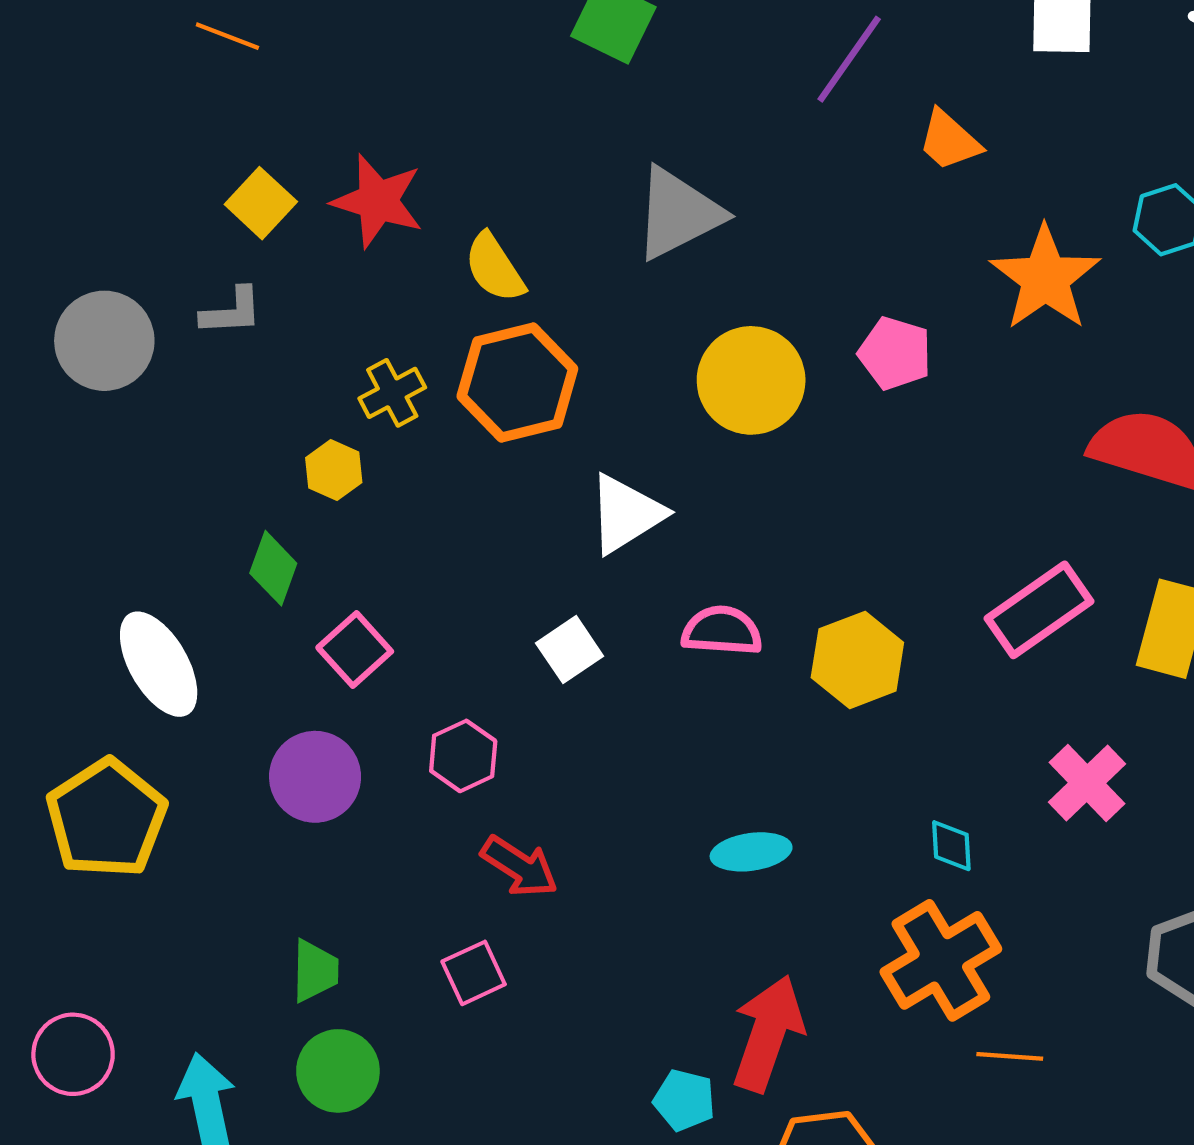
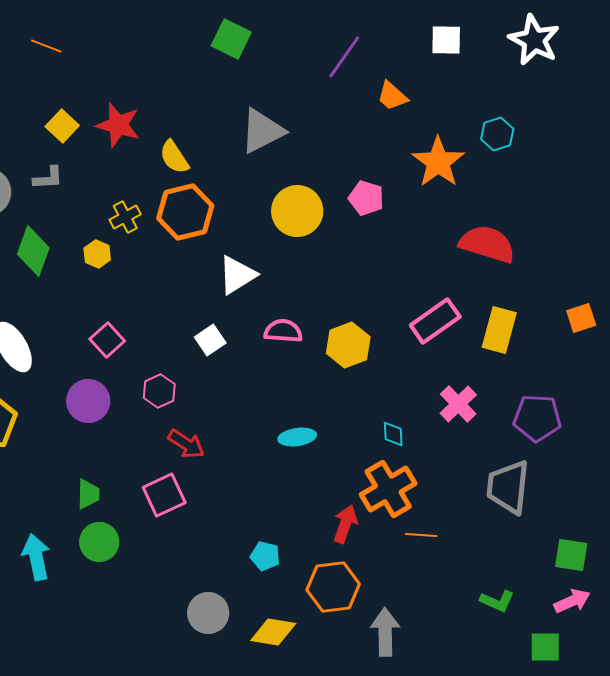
green diamond: (273, 568) -> (33, 251), moved, size x1.4
pink square: (474, 973) -> (164, 495), size x1.4
red arrow: (768, 1033) -> (345, 524), moved, size x0.7

